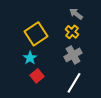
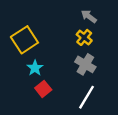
yellow square: (36, 34) -> (24, 40), moved
gray cross: (73, 55) -> (85, 64), turned -30

